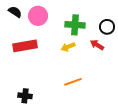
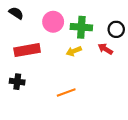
pink circle: (38, 16) -> (53, 22), moved
orange line: (73, 82) -> (66, 92), moved
black cross: (25, 96) -> (17, 82), moved

